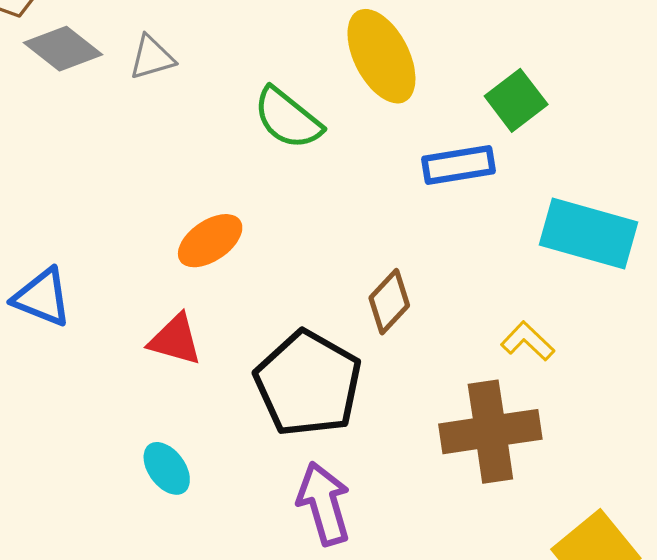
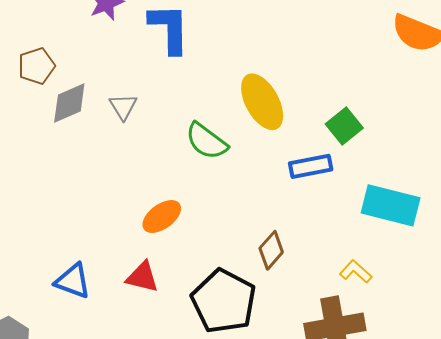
gray diamond: (63, 49) -> (69, 103), turned -60
gray triangle: (152, 57) -> (123, 107), turned -44
blue triangle: (42, 297) -> (73, 281), moved

